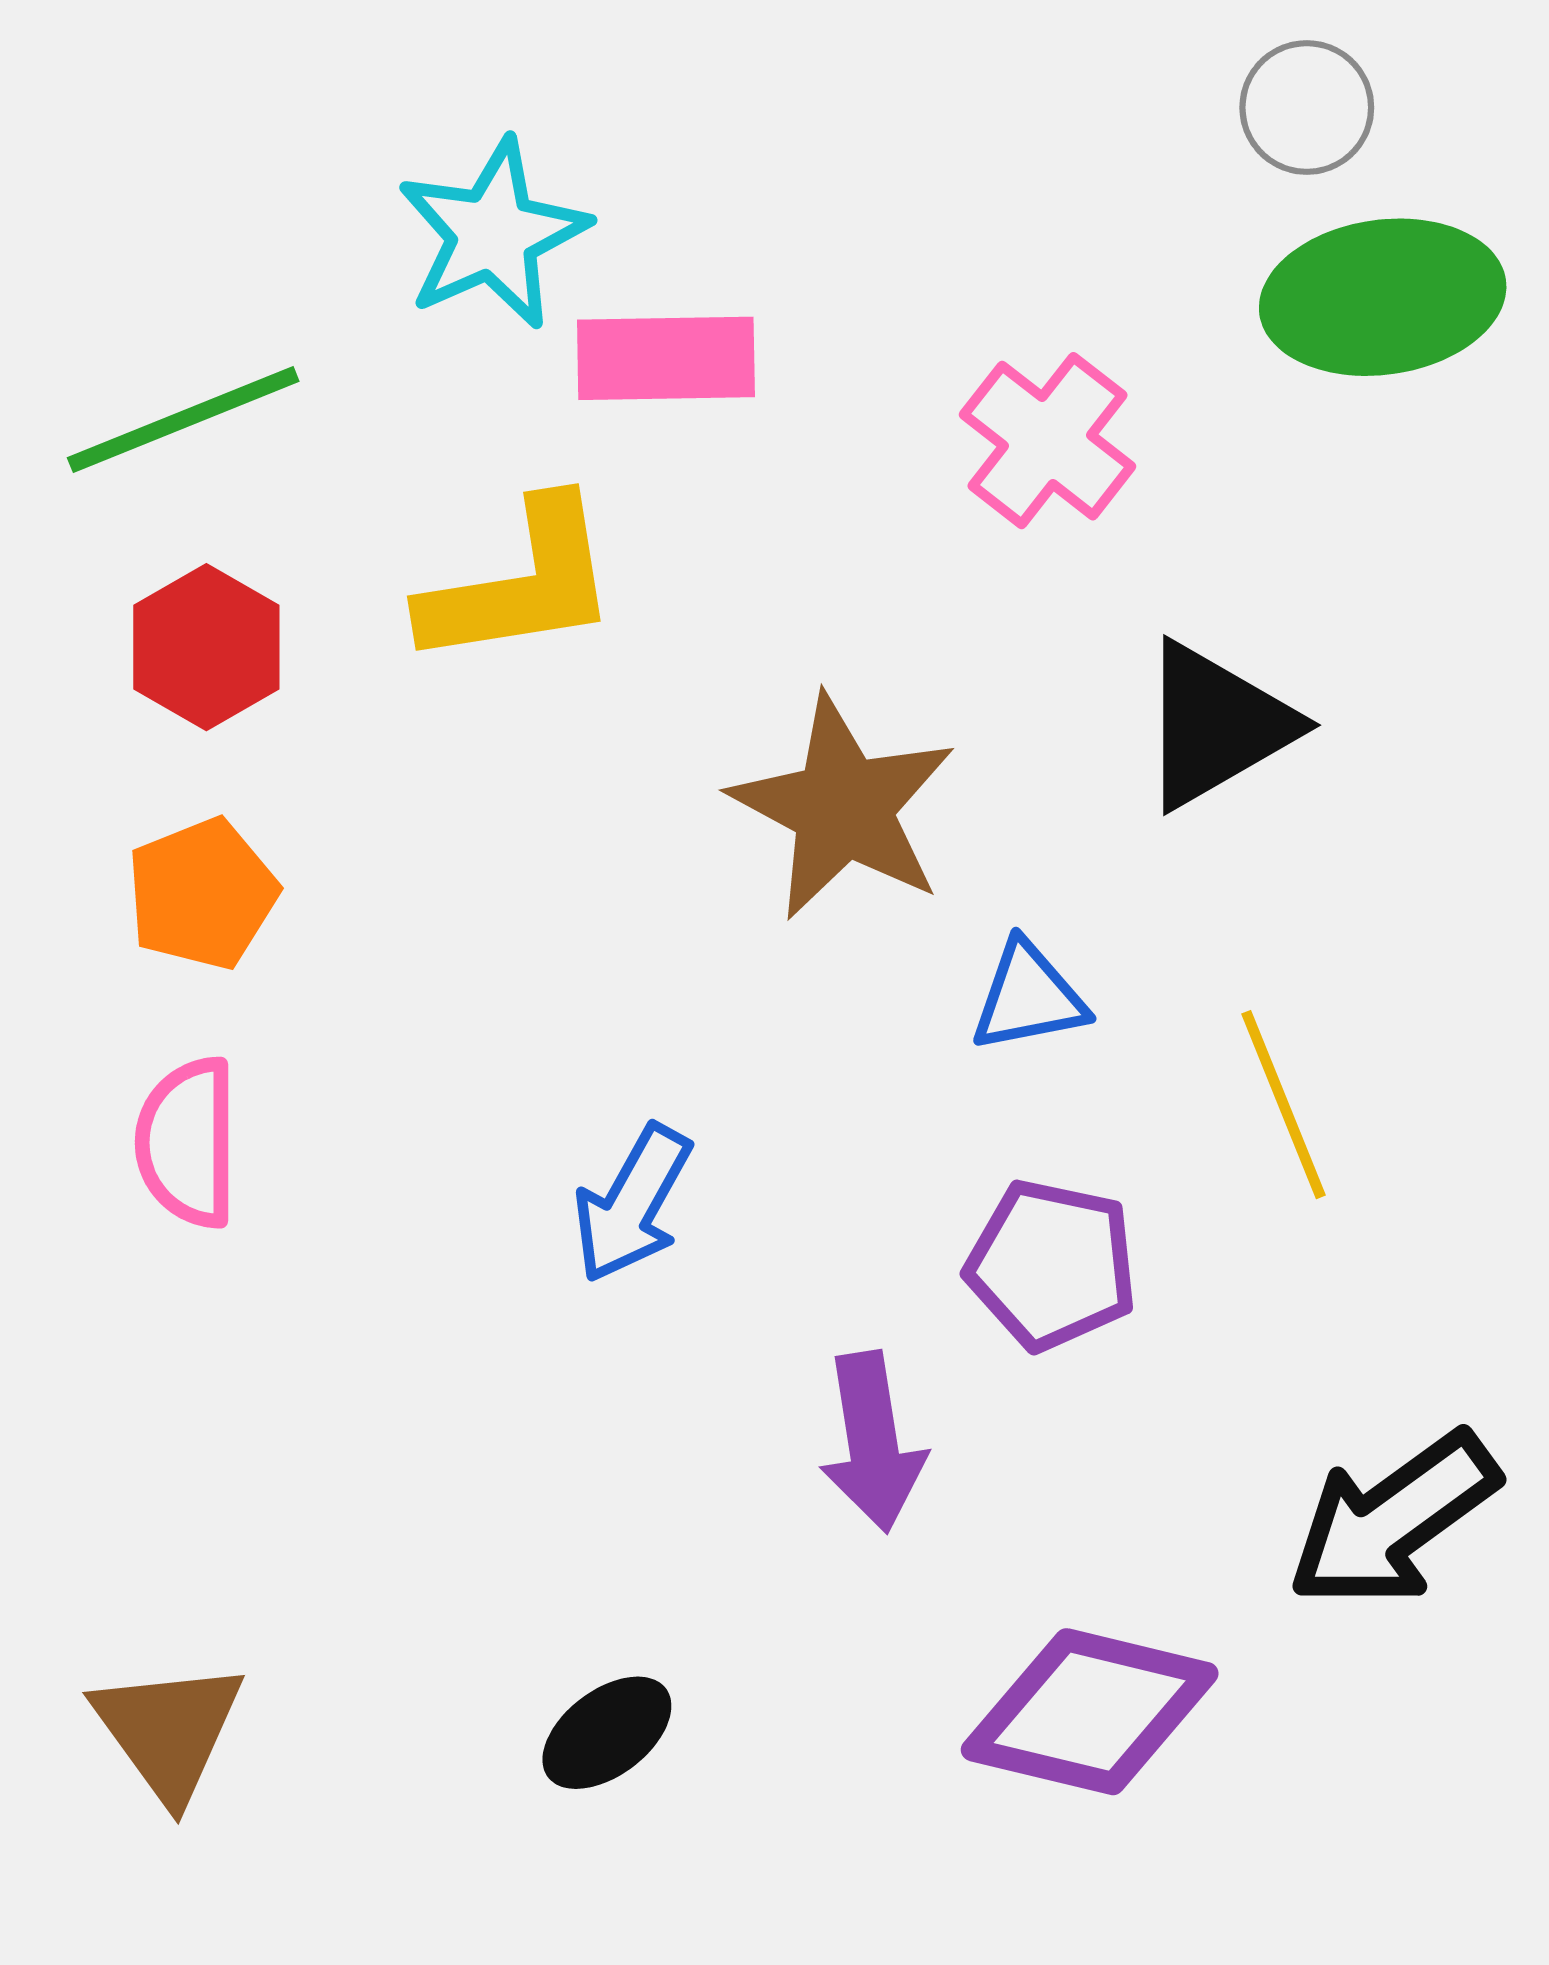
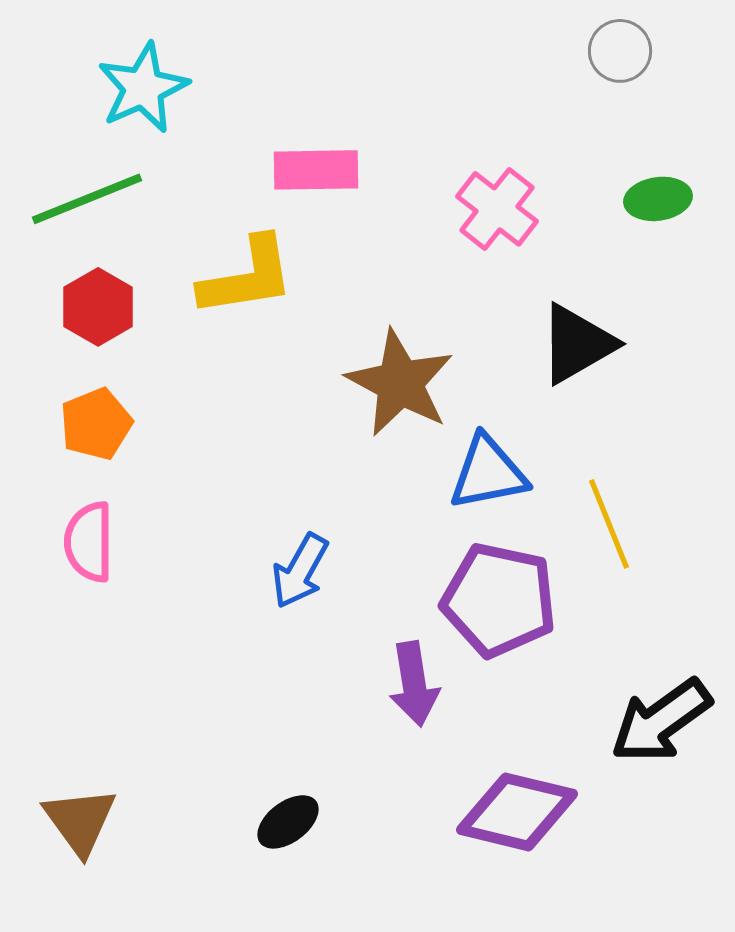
cyan star: (493, 234) -> (143, 88), moved
green ellipse: (1383, 297) -> (658, 199), moved, size x0.6
blue triangle: (1029, 997) -> (488, 473), size x1.4
purple pentagon: (1052, 1265) -> (499, 600), size x1.4

